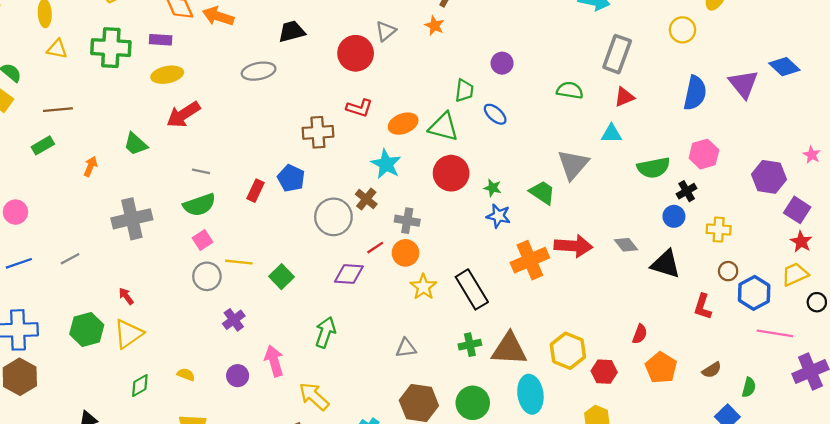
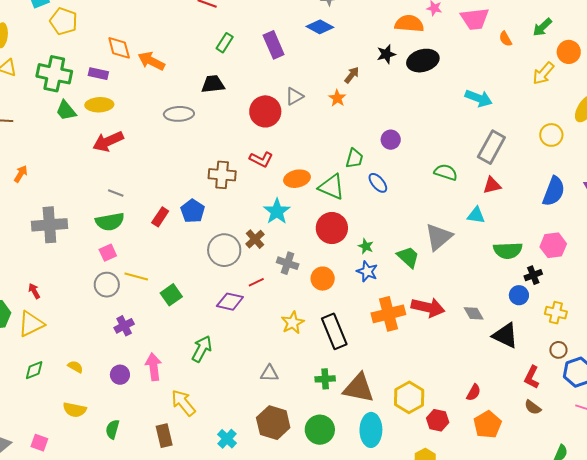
green trapezoid: (136, 144) -> (66, 111), moved
orange circle: (405, 253) -> (323, 279), moved
brown semicircle: (712, 370) -> (533, 407), moved, turned 60

